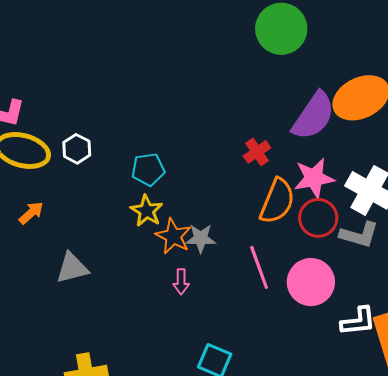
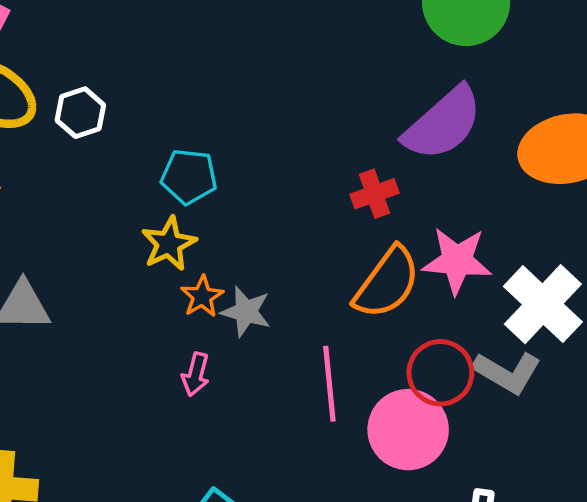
purple semicircle: (314, 116) -> (443, 123), moved
red circle: (318, 218) -> (440, 373), moved
orange star: (173, 236) -> (202, 297), size x0.7

